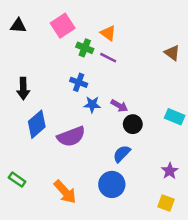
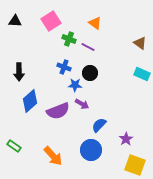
orange triangle: (108, 33) -> (95, 23), moved
purple arrow: (119, 106) -> (82, 104), moved
cyan rectangle: (175, 117) -> (142, 74), moved
black circle: (133, 124) -> (90, 73), moved
purple star: (170, 171) -> (126, 139), moved
yellow square: (166, 203) -> (135, 165), size x1.5

